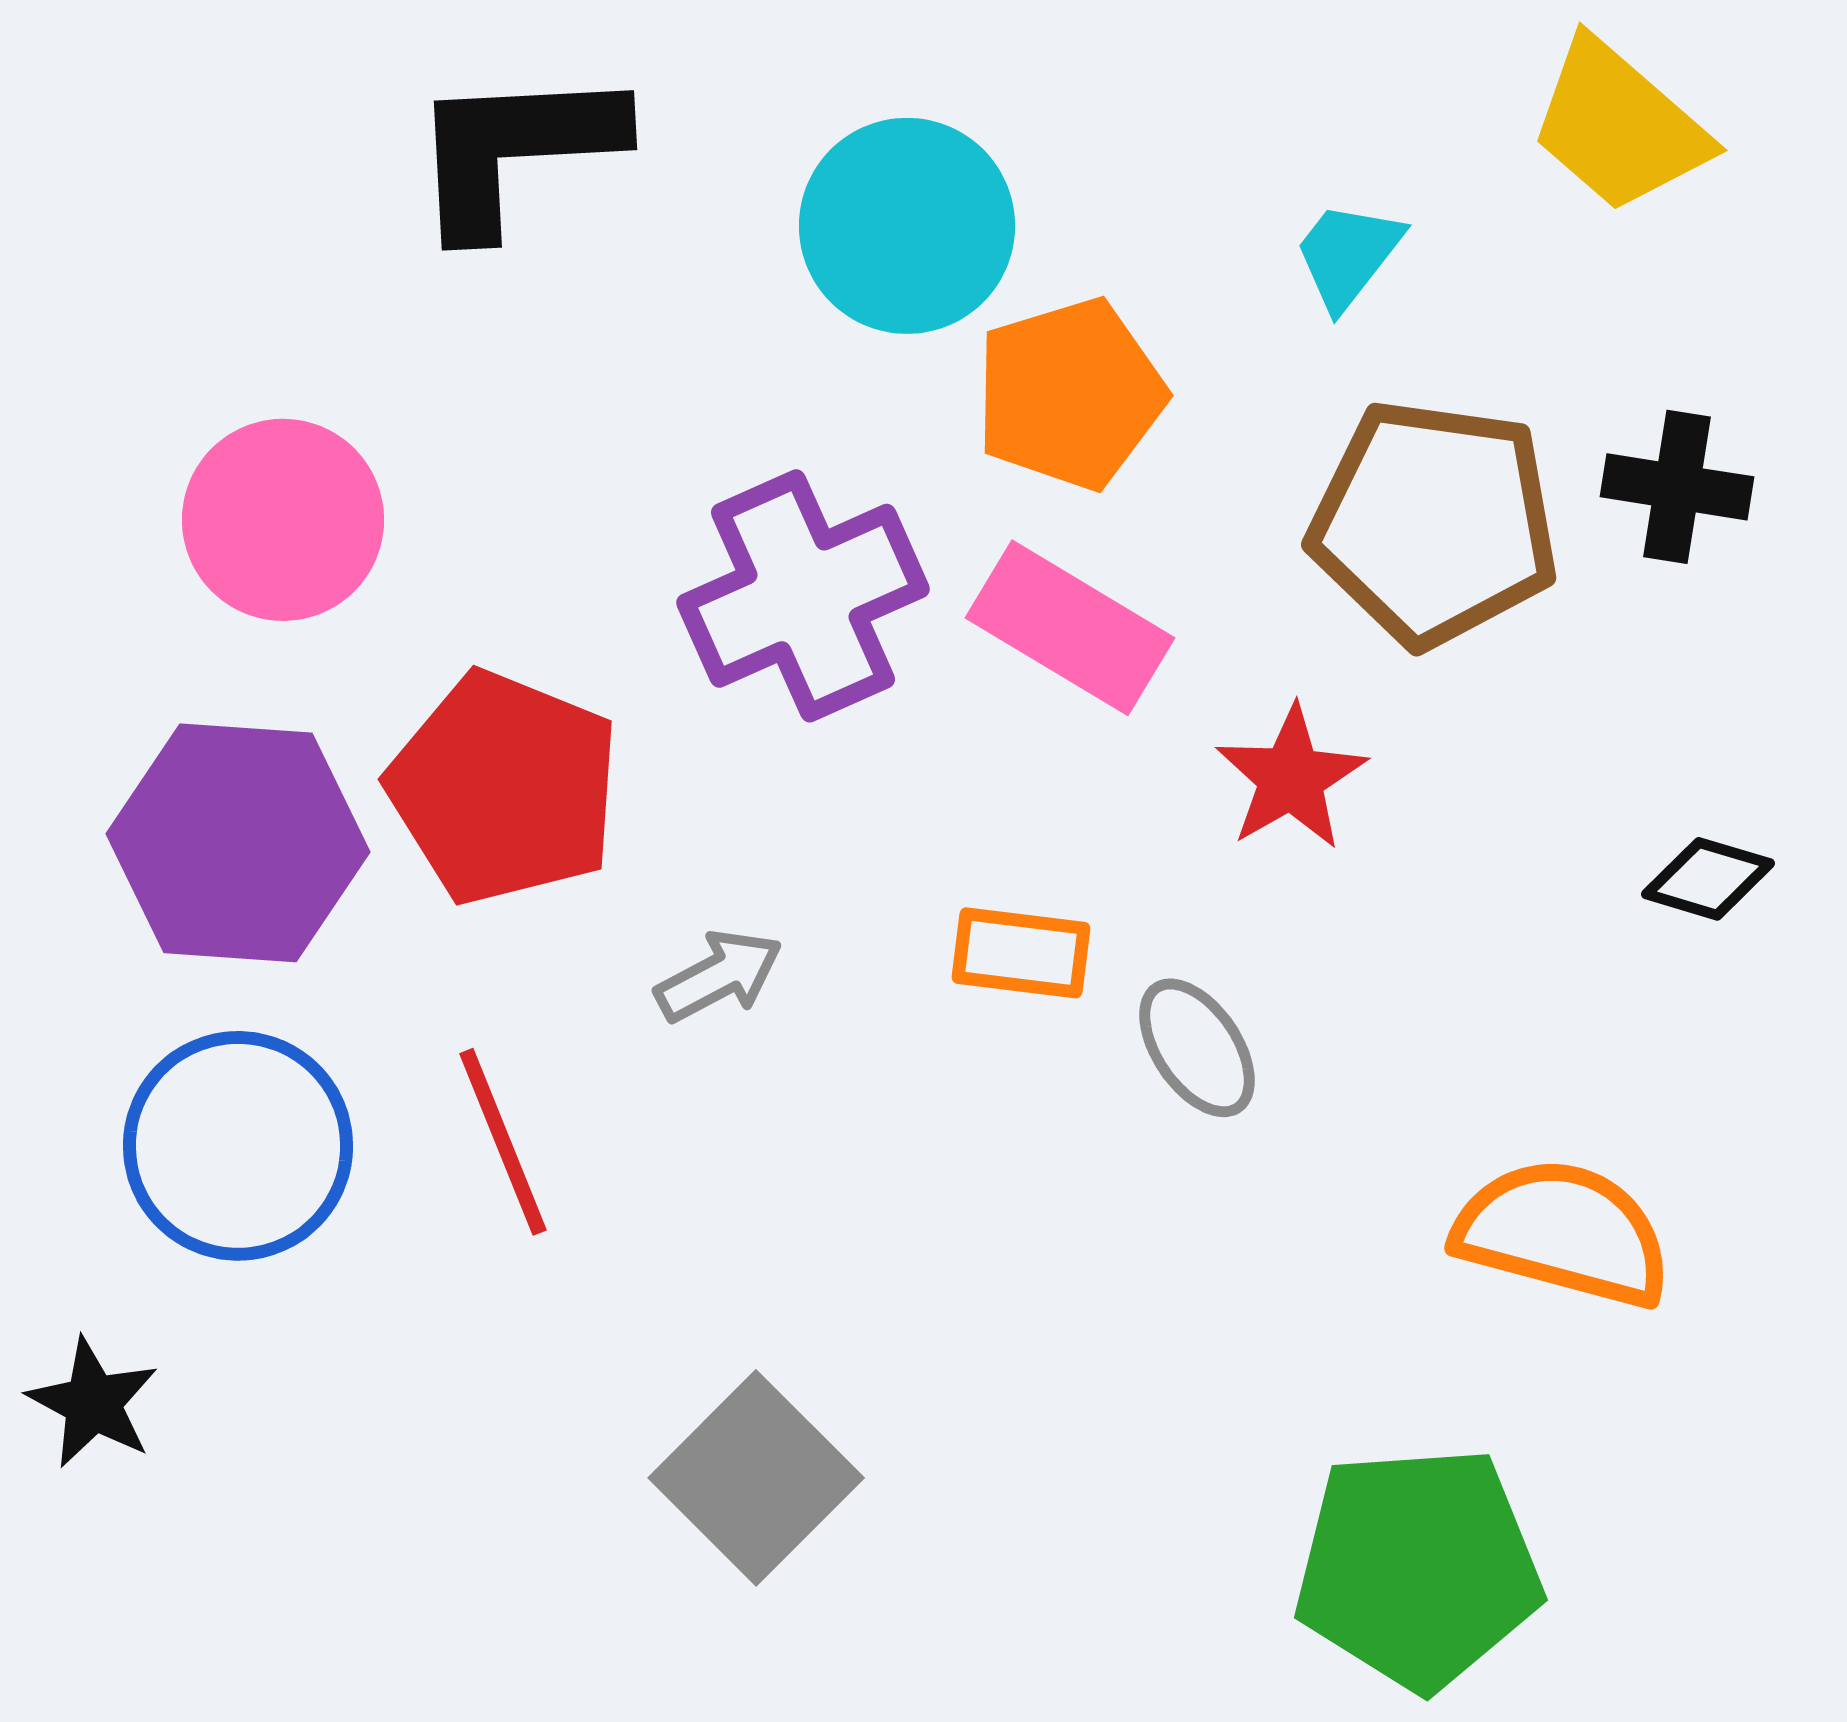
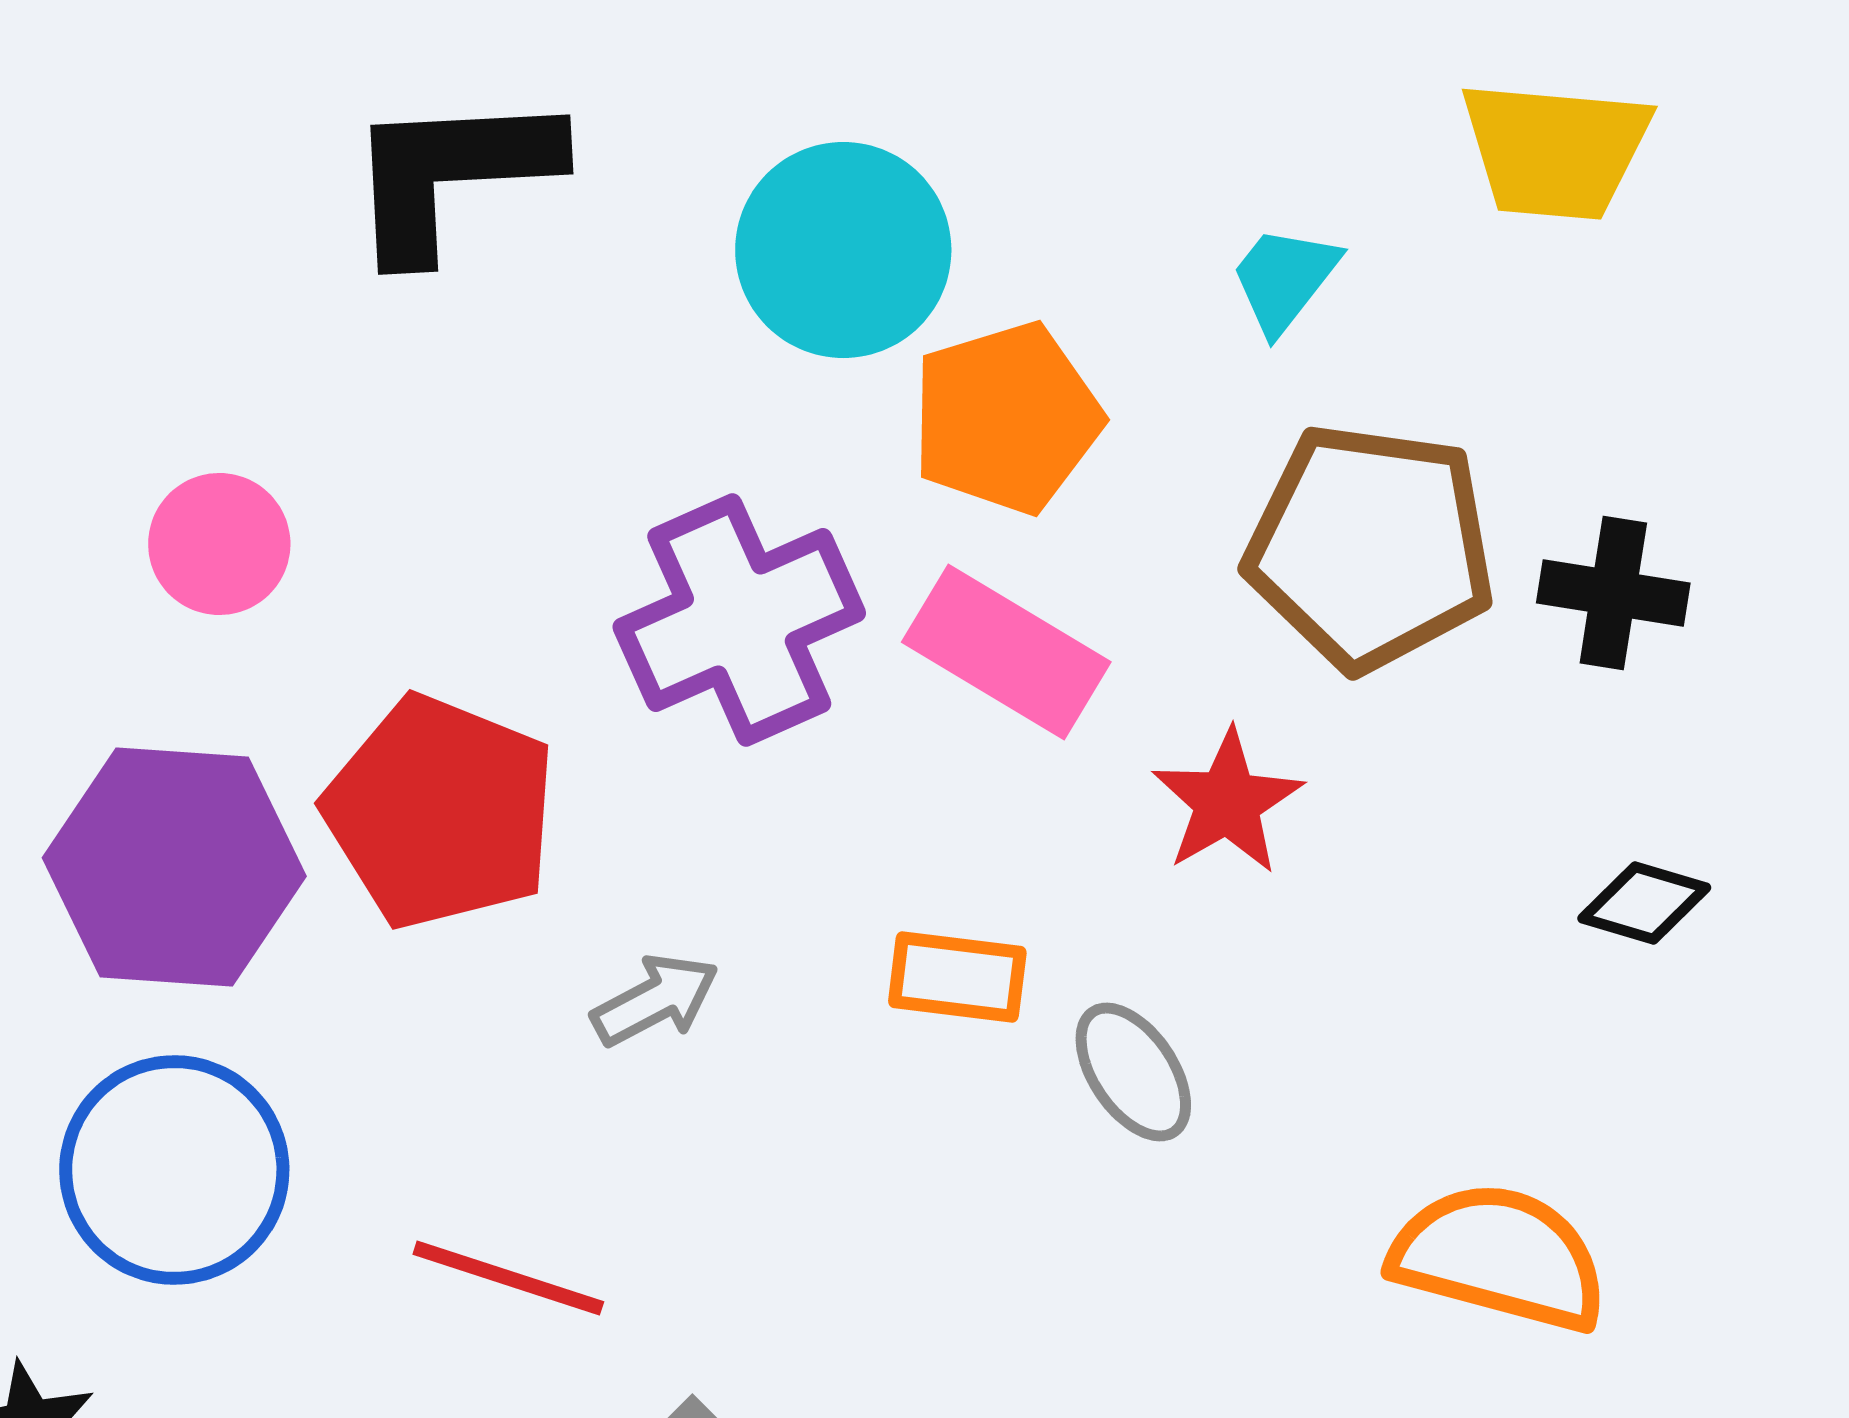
yellow trapezoid: (1619, 126) -> (1555, 150), turned -36
black cross: (1677, 487) -> (1613, 593), moved
pink circle: (283, 520) -> (219, 544), size x0.7
red line: (503, 1142) -> (508, 1278), moved, turned -50

